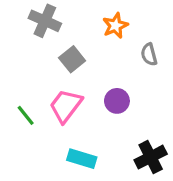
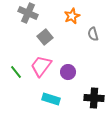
purple circle: (117, 101) -> (68, 72), moved
black cross: (151, 157) -> (94, 98), turned 30

